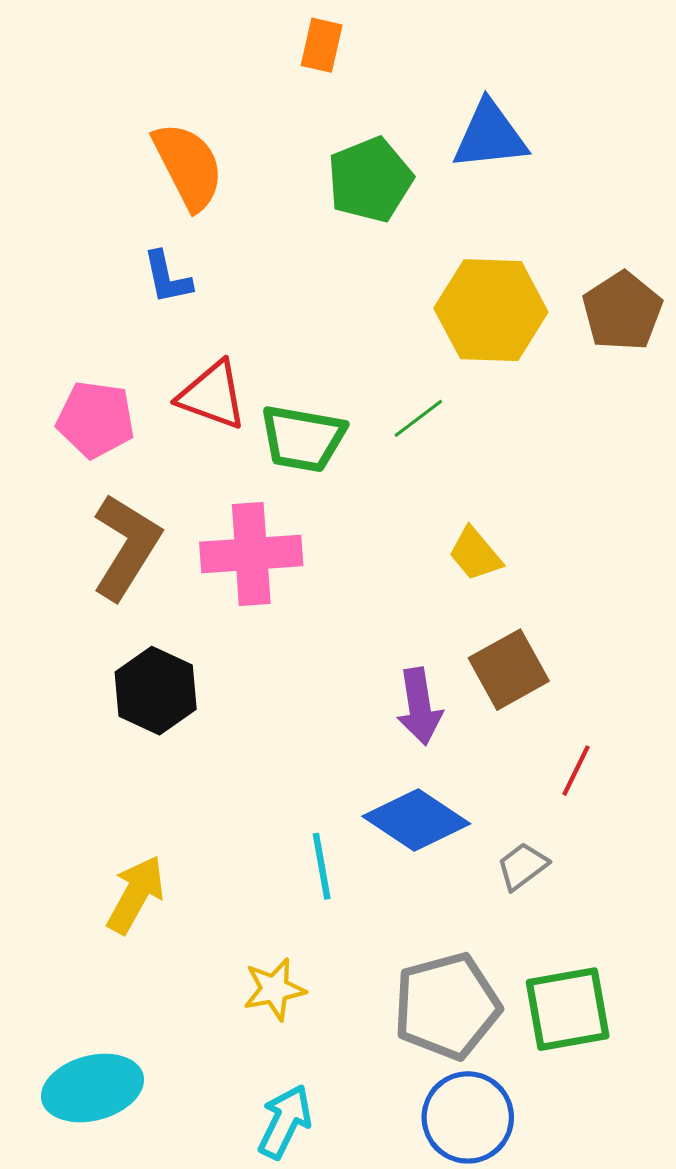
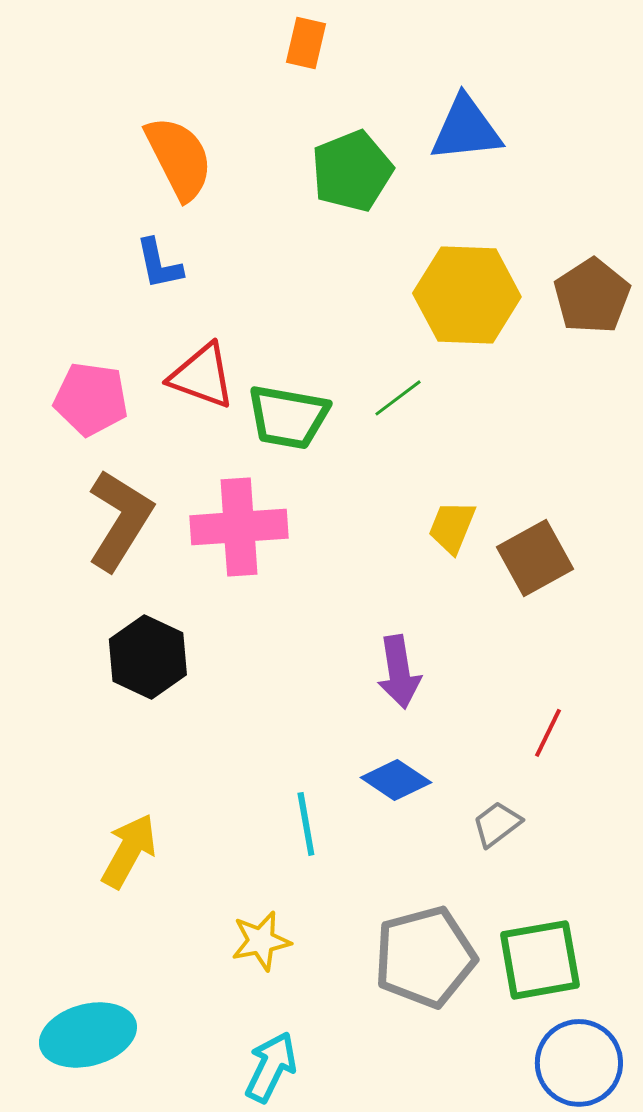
yellow trapezoid: (475, 554) -> (452, 527), turned 62
brown square: (509, 670) -> (535, 558), moved
blue diamond: (416, 820) -> (396, 780), size x0.7
blue circle: (468, 1117) -> (579, 1063), moved

